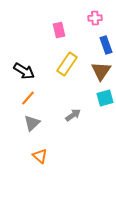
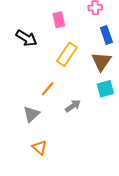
black arrow: (24, 71) -> (26, 38), moved
orange line: (28, 98) -> (48, 89), moved

